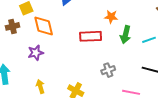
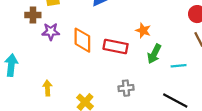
orange diamond: (44, 26) -> (82, 40), moved
purple star: (36, 53) -> (51, 32), moved

